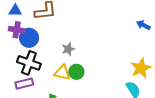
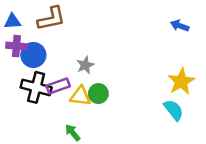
purple rectangle: (24, 84) -> (58, 86), moved

